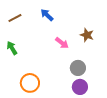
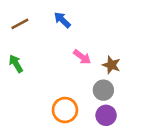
brown star: (87, 35) -> (111, 65), moved
orange circle: (30, 83) -> (65, 110), moved

